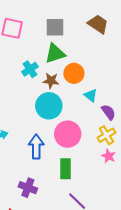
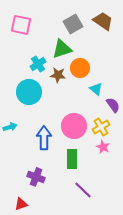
gray square: (55, 27) -> (73, 24), moved, turned -30
cyan circle: (49, 106) -> (29, 92), moved
yellow cross: (106, 135) -> (101, 127), moved
pink star: (109, 156) -> (103, 147), moved

